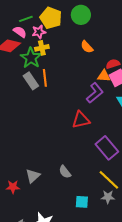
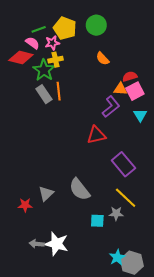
gray semicircle: (65, 172) -> (80, 189), size x1.6
gray star: (108, 197) -> (116, 213), moved

